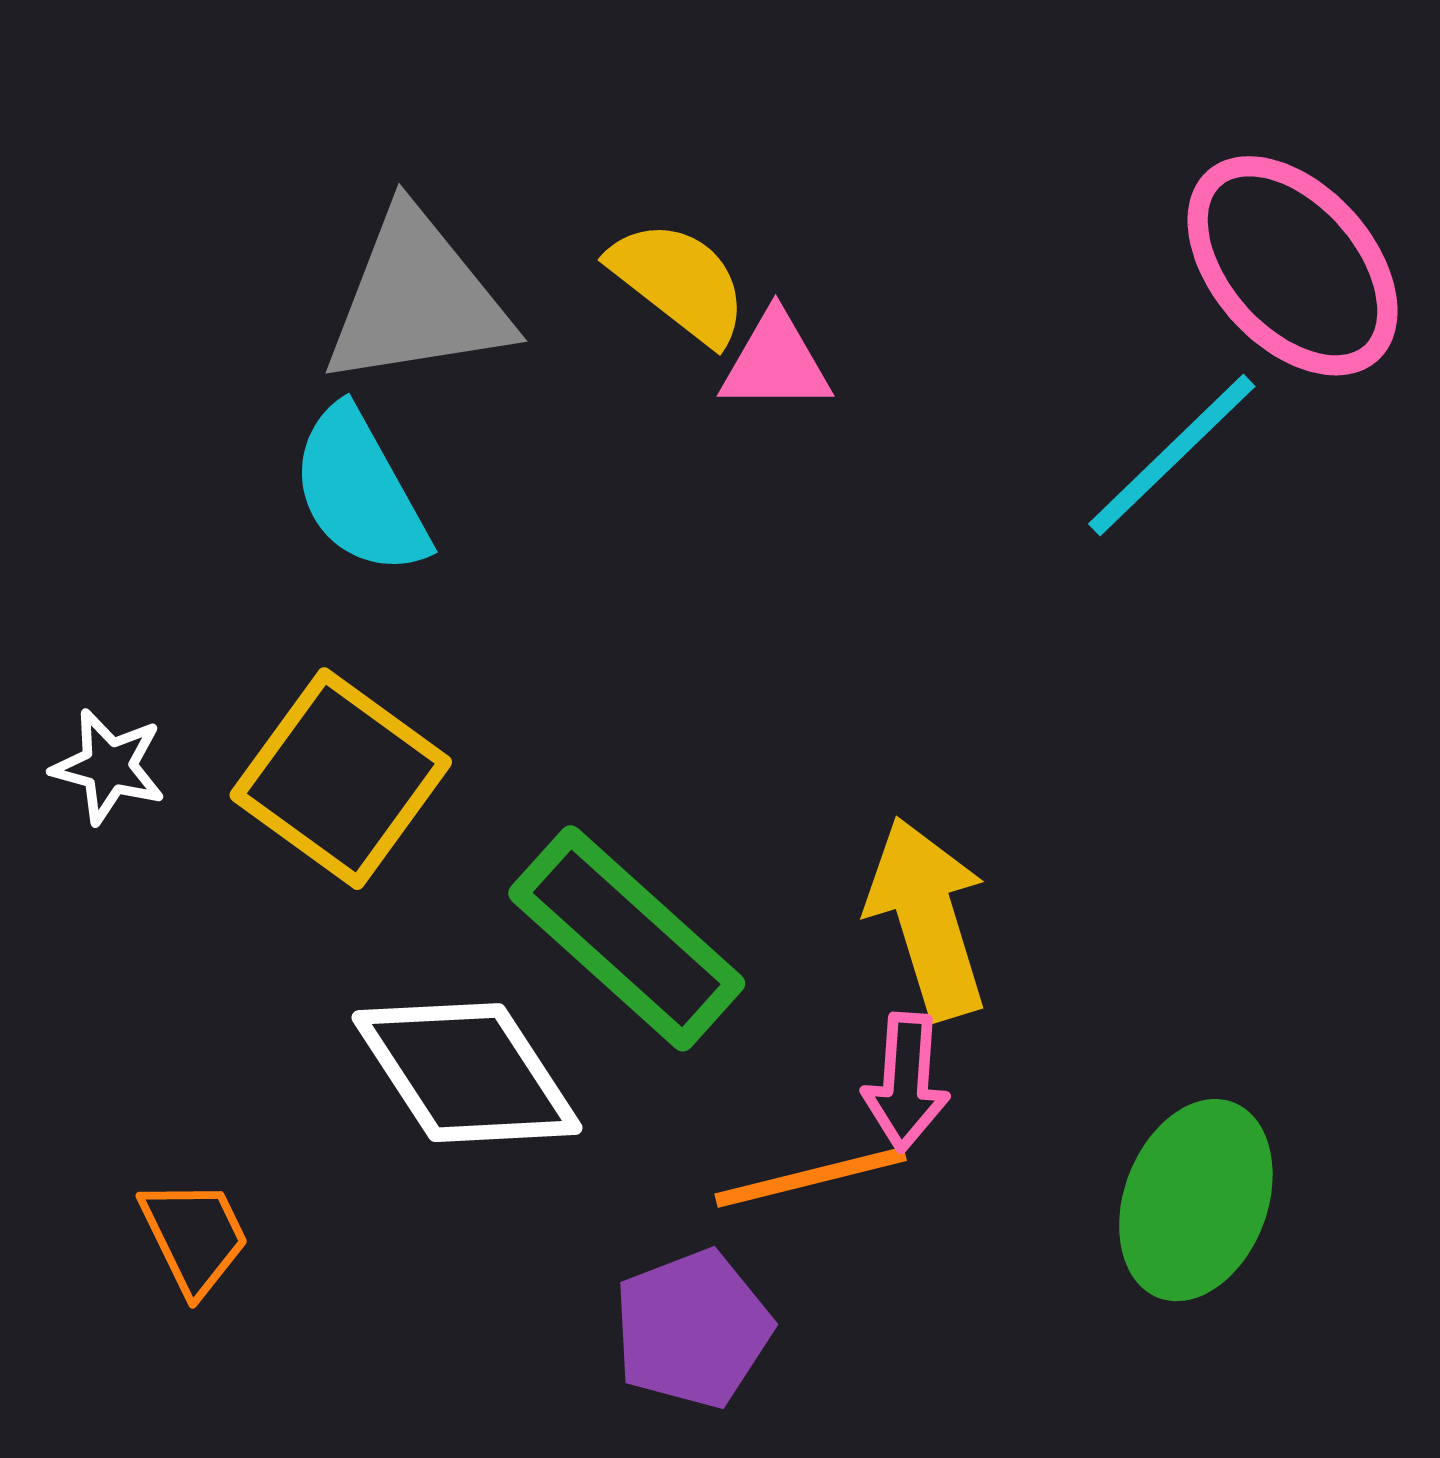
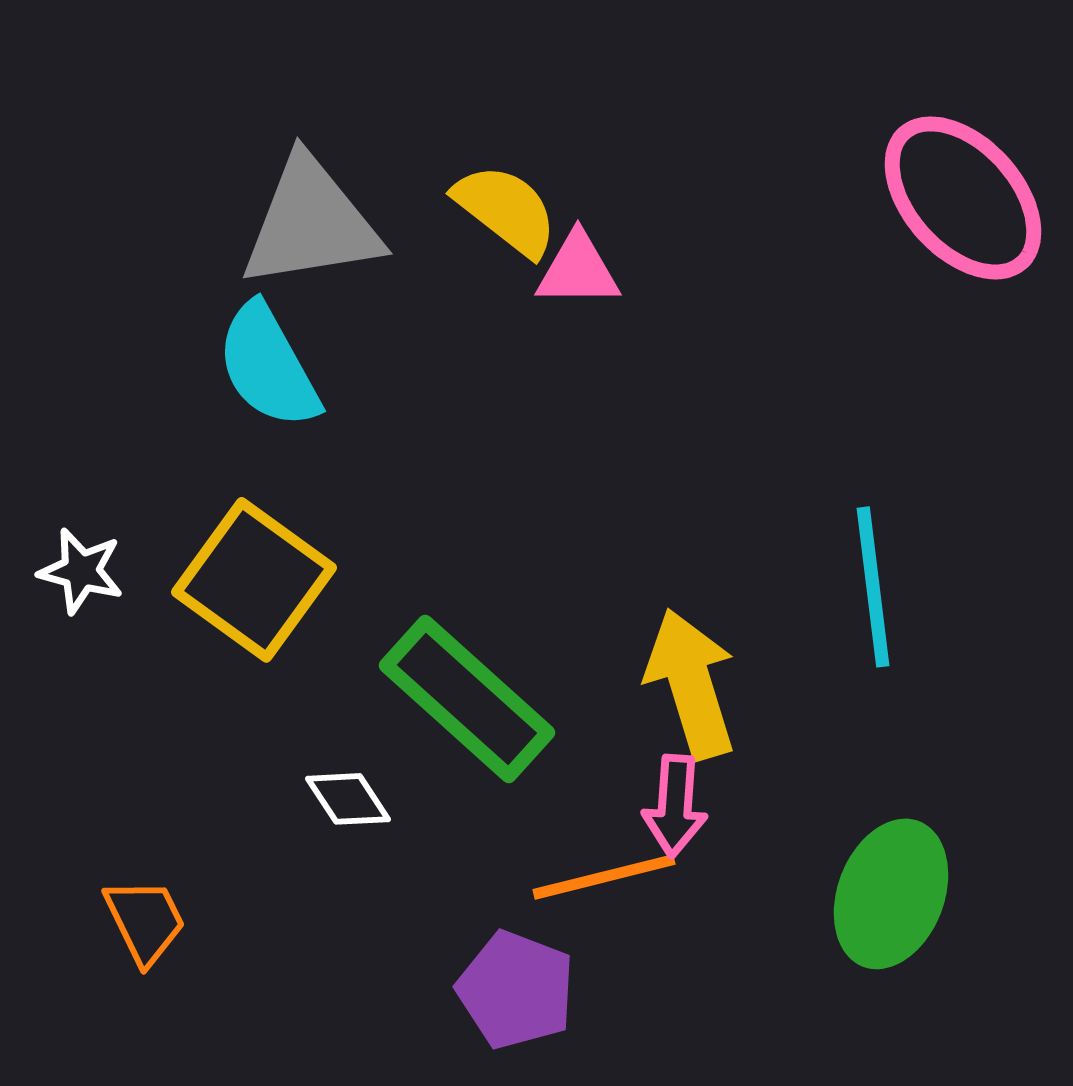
cyan line: (1172, 455) -> (873, 587), moved, turned -53
white diamond: (467, 1073) -> (348, 799), size x0.5
purple pentagon: (692, 1329) -> (516, 990), turned -30

